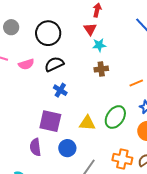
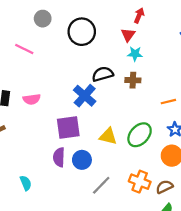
pink semicircle: (26, 64) -> (32, 99), moved
black semicircle: (54, 64) -> (103, 74), moved
blue cross: (60, 90) -> (85, 96), size x1.5
purple square: (50, 121) -> (68, 128), turned -30
purple semicircle: (35, 147) -> (59, 157), moved

